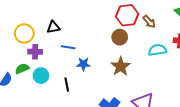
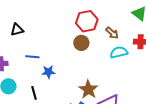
brown arrow: (149, 22) -> (112, 33), moved
black triangle: (53, 27) -> (17, 30), moved
brown star: (121, 66) -> (88, 89), moved

